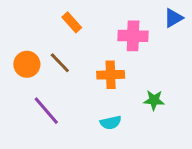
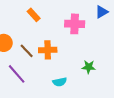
brown line: (60, 63) -> (27, 51), moved
orange cross: (111, 75) -> (48, 50), moved

